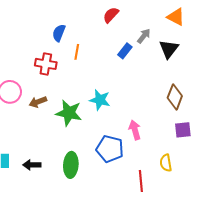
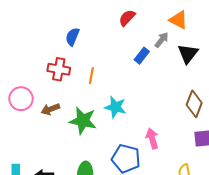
orange triangle: (176, 17) -> (178, 20), moved
orange line: (77, 52) -> (91, 76), moved

